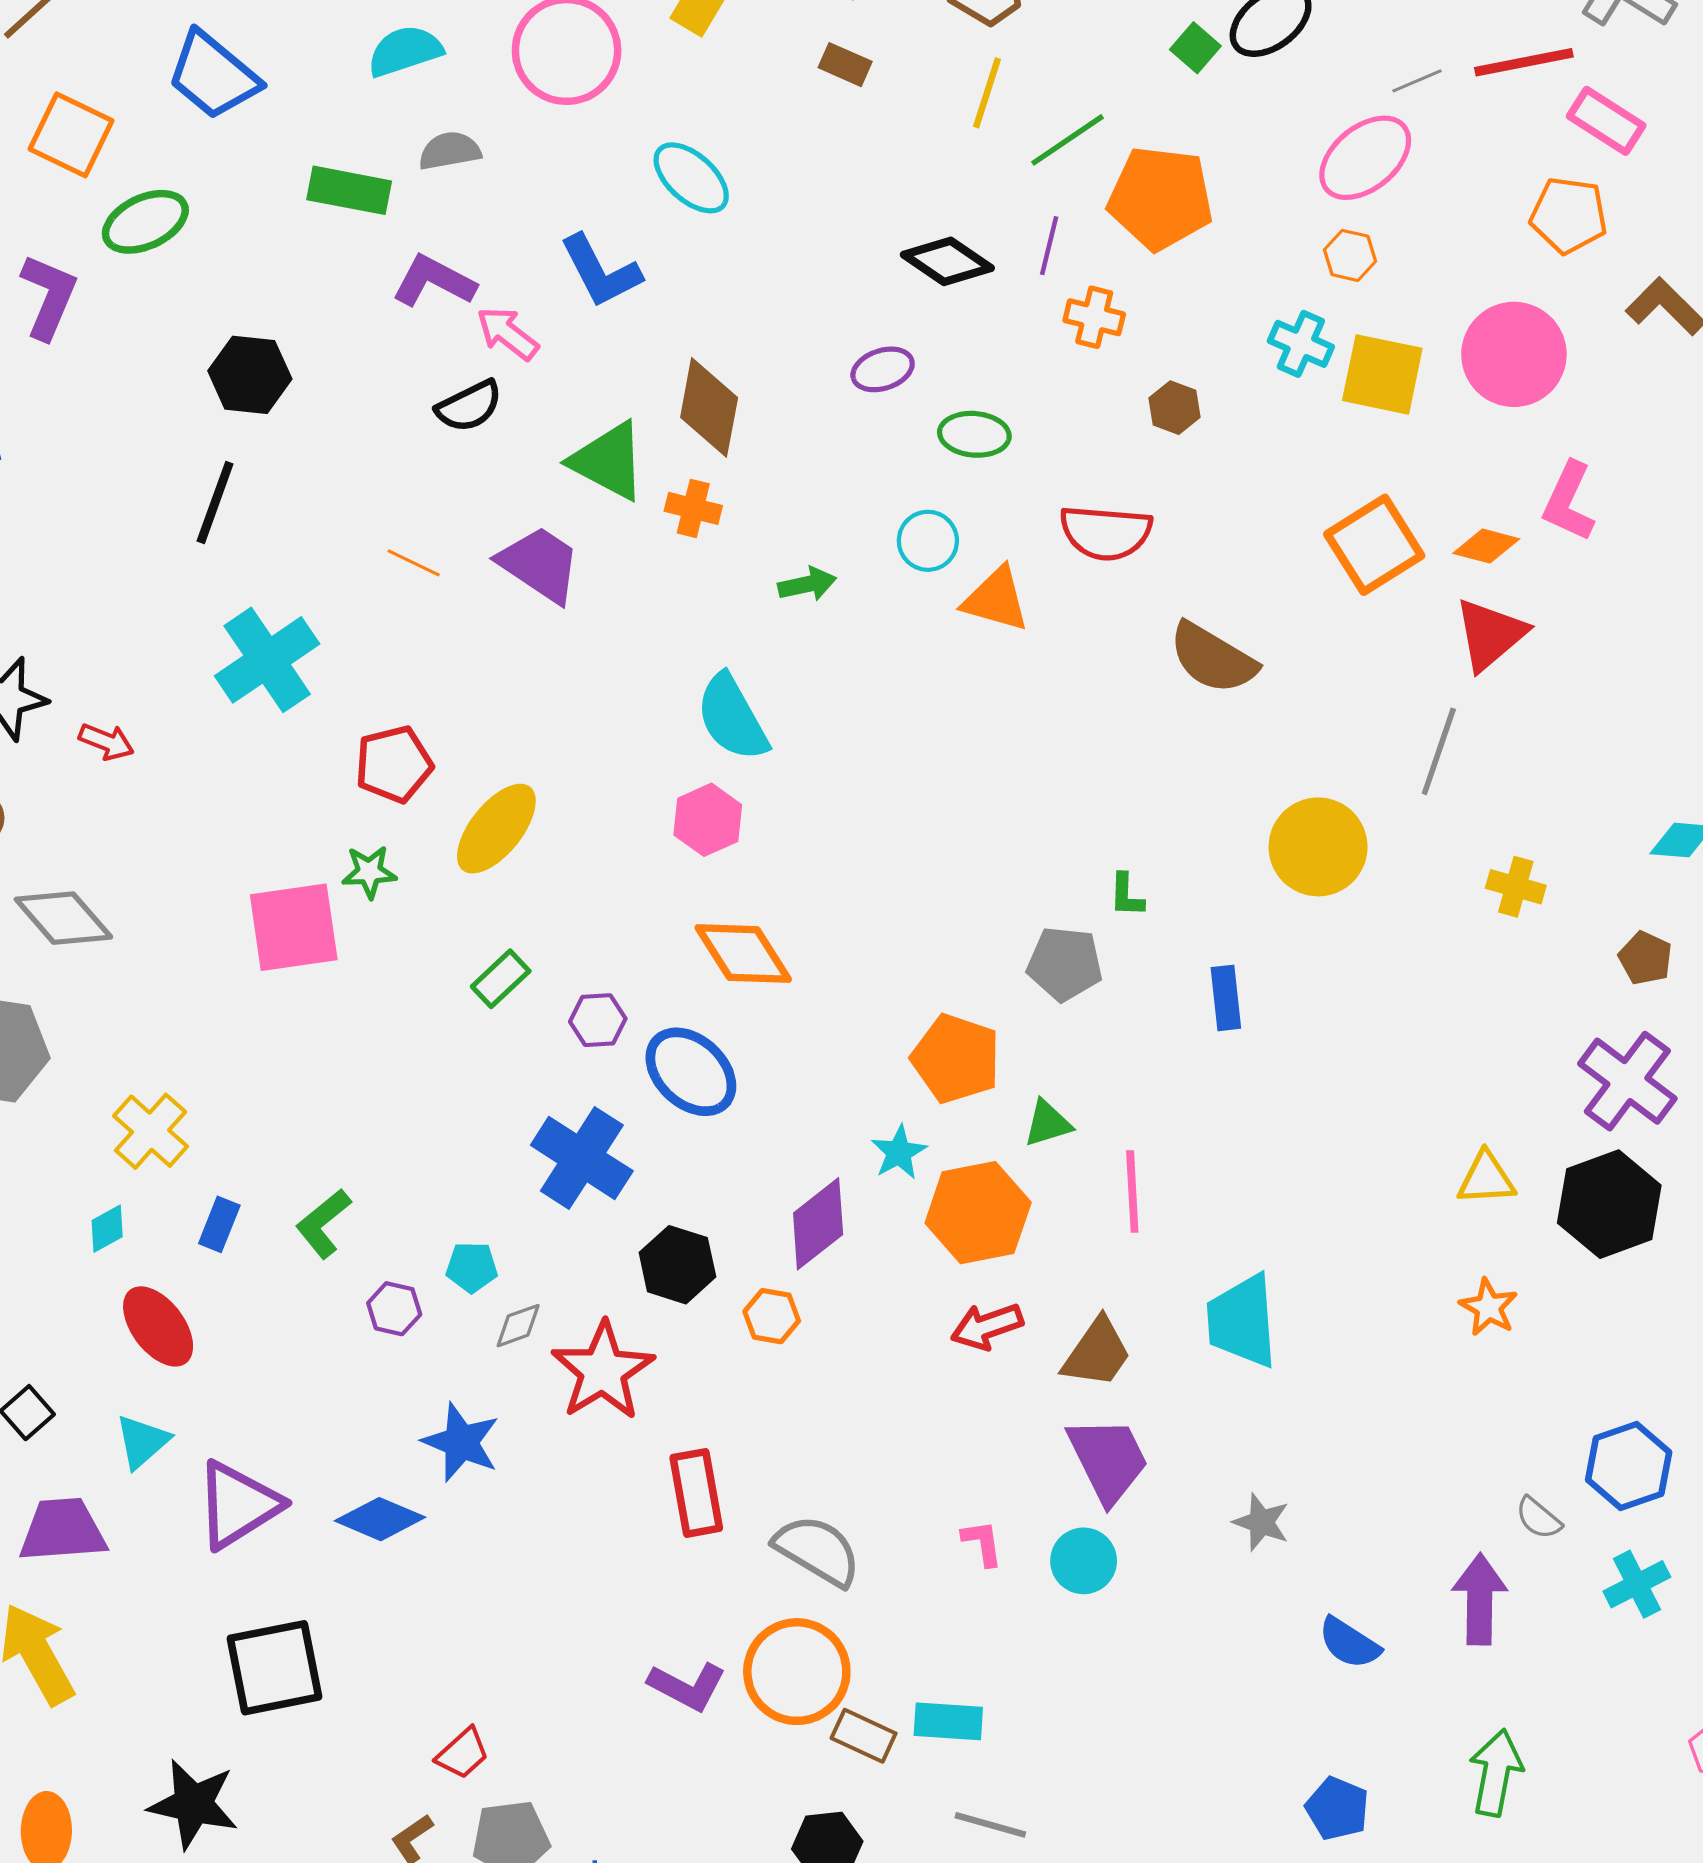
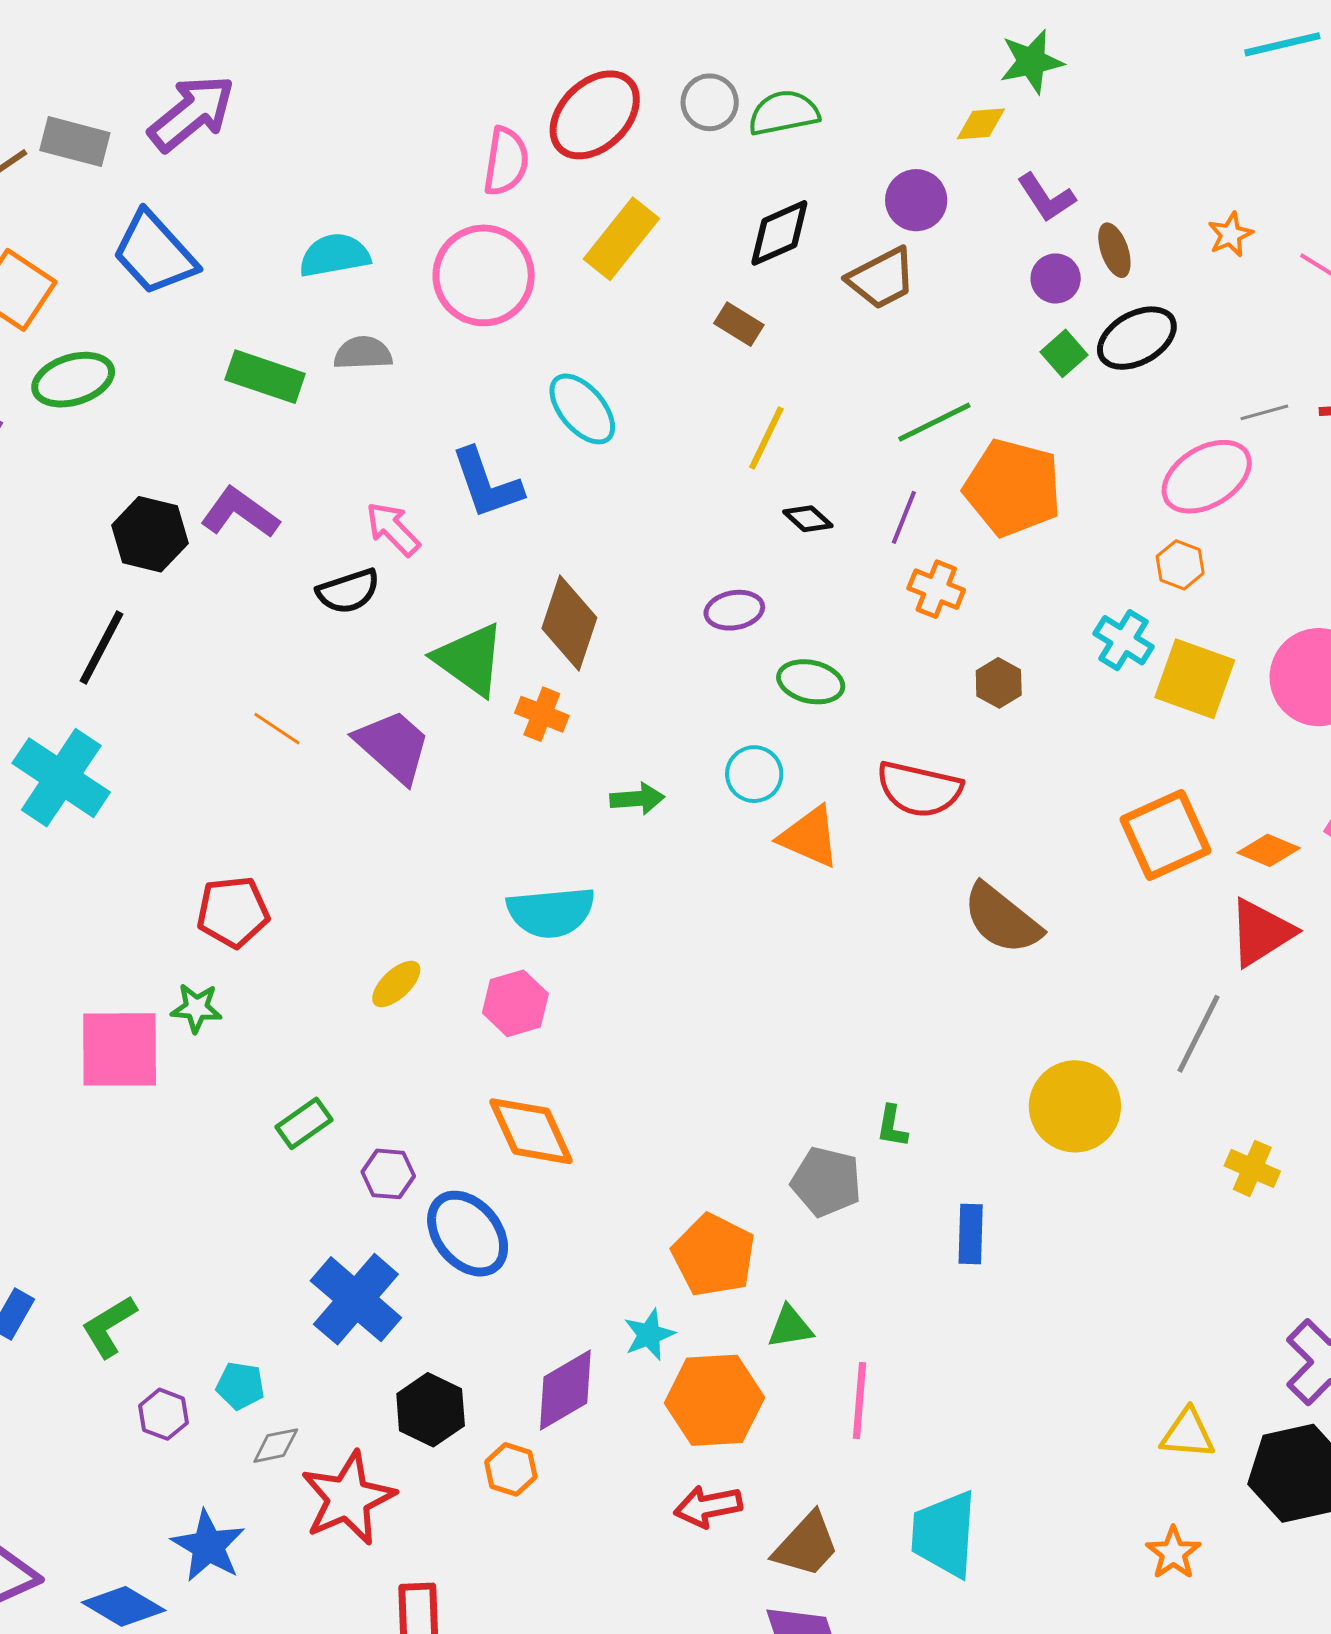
yellow line: (987, 93) -> (766, 438), moved
black diamond: (947, 261) -> (808, 519), size x0.6
purple L-shape: (434, 281) -> (240, 513), moved
cyan cross: (267, 660) -> (61, 778), moved, turned -30
cyan semicircle: (732, 718) -> (551, 912), turned -74
yellow ellipse: (496, 829) -> (396, 984), moved, size x0.6

